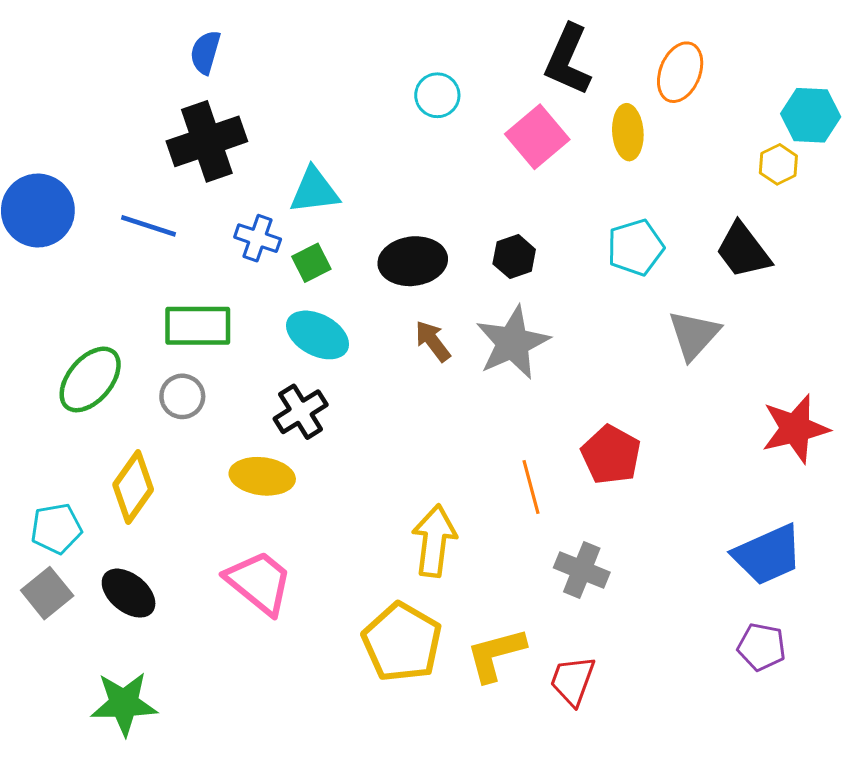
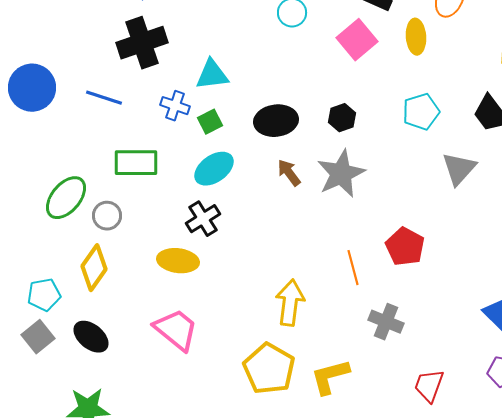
cyan ellipse: (317, 335) -> (214, 169), turned -63
gray circle: (182, 396) -> (107, 216), moved
red trapezoid: (573, 681) -> (429, 386), moved

